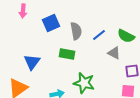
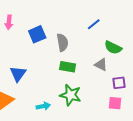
blue line: (99, 35) -> (94, 24), moved
green rectangle: (67, 54) -> (68, 67), moved

